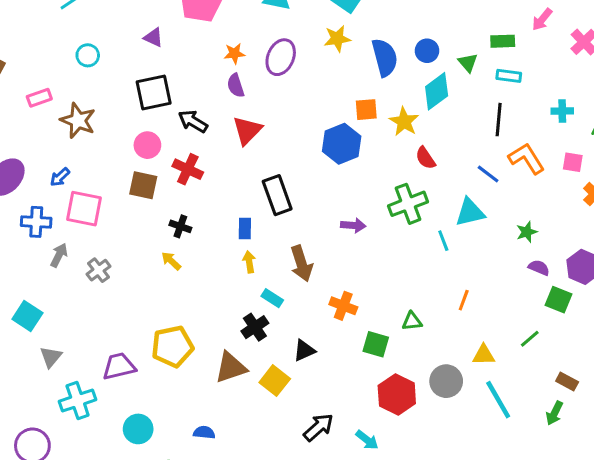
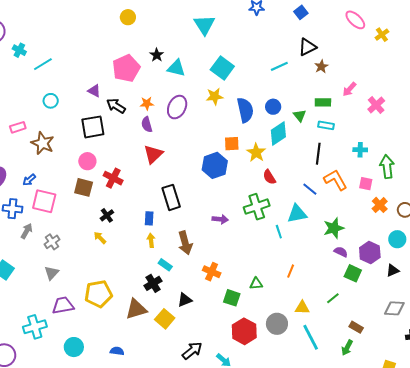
black arrow: (193, 121) -> (116, 106), moved
black cross: (180, 226) -> (107, 215), turned 32
green star: (527, 232) -> (334, 228), size x1.5
gray triangle: (51, 357) -> (51, 273), moved

